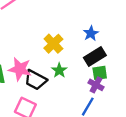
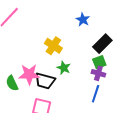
blue star: (91, 33) -> (83, 20), moved
black rectangle: (95, 56) -> (102, 44), moved

